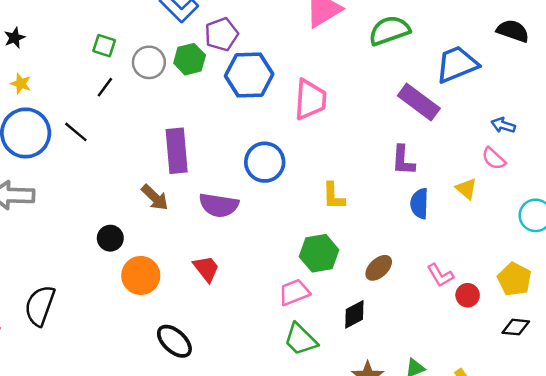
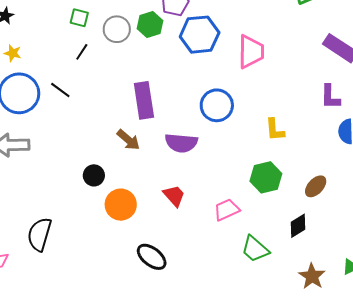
pink trapezoid: (294, 292) -> (227, 210), moved

